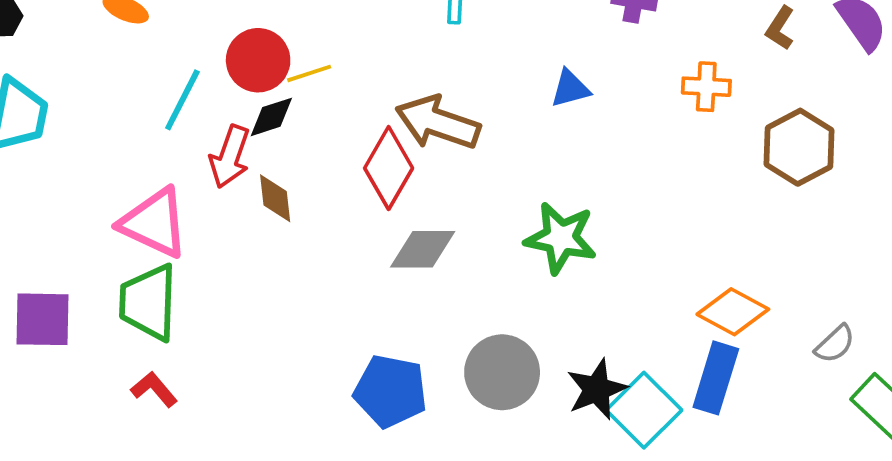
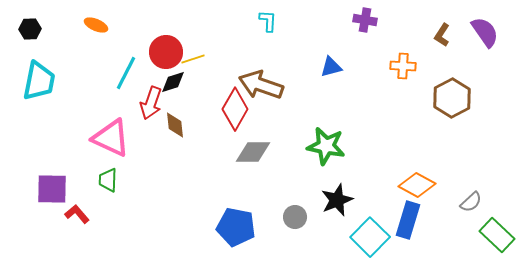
green trapezoid: (148, 302) -> (108, 180), size x0.6
gray circle: (502, 372) -> (295, 217), size x0.6
red L-shape: (154, 389) -> (77, 214), moved
black star: (597, 389) -> (337, 200), moved

